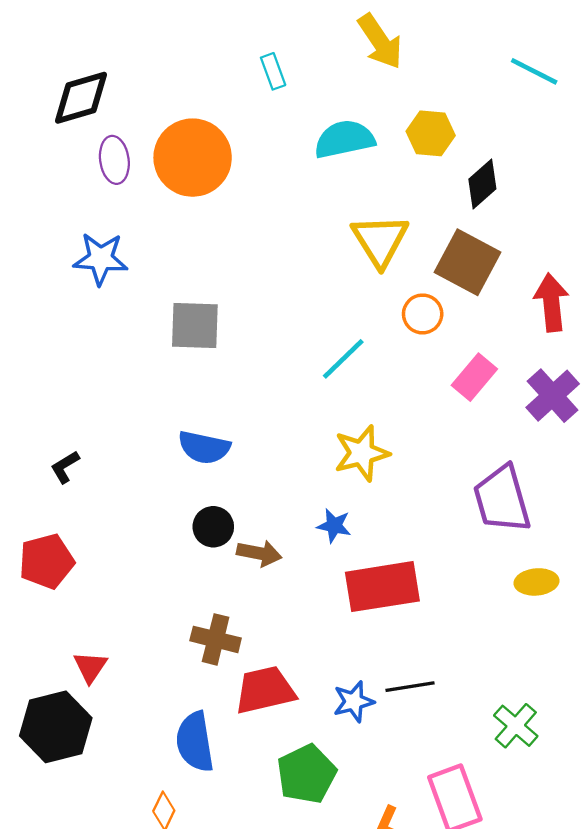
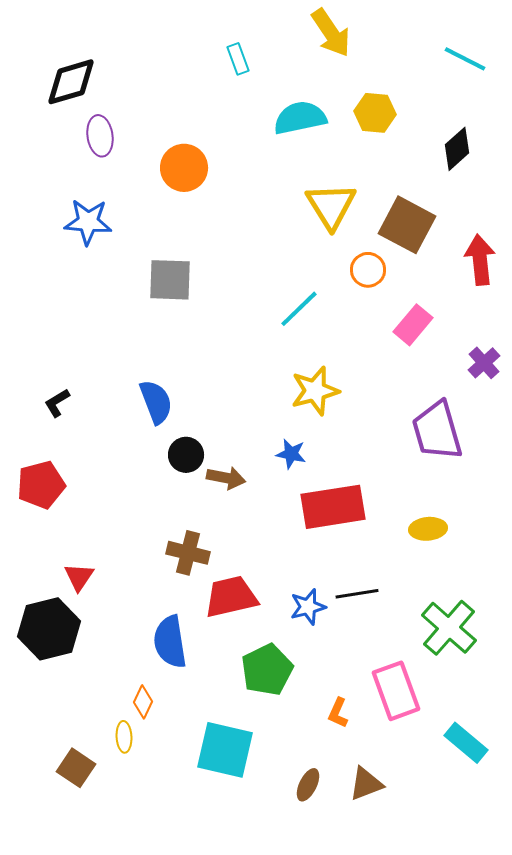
orange circle: (193, 158) -> (184, 168), moved, size x0.7
black diamond: (482, 184) -> (457, 149), moved
purple cross: (553, 396) -> (484, 363), moved, size x0.7
blue semicircle: (204, 447) -> (156, 402), moved, turned -123
yellow ellipse: (536, 582) -> (428, 529), moved
green cross: (516, 726) -> (449, 628), size x1.4

